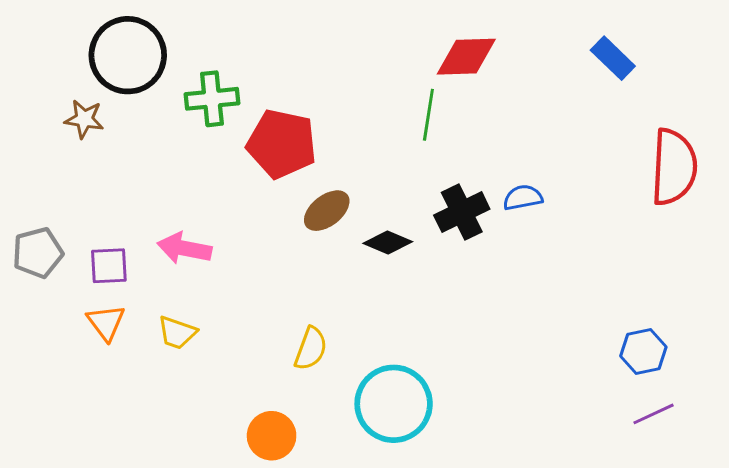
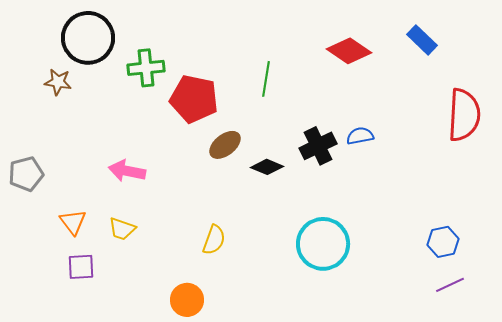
red diamond: (466, 57) -> (349, 51), moved, turned 36
green line: (428, 115) -> (266, 79), moved
purple square: (109, 266) -> (81, 267), moved
cyan circle: (394, 404) -> (323, 244), moved

